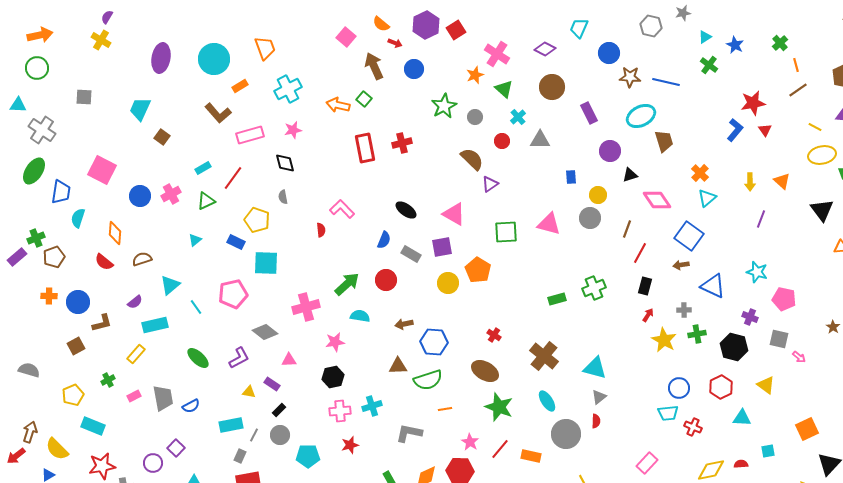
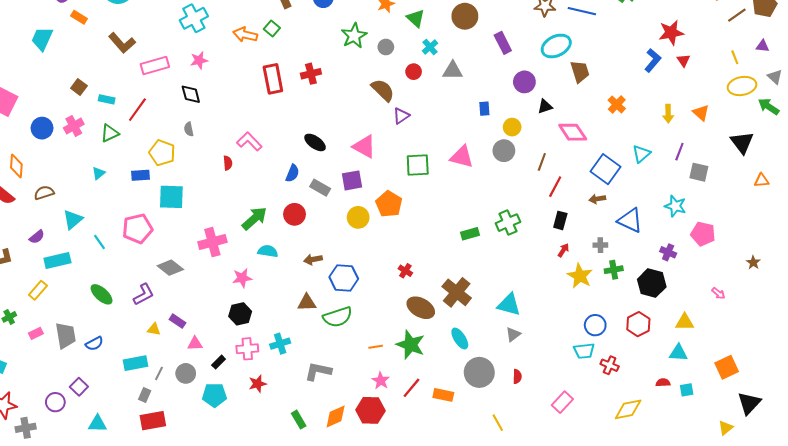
orange rectangle: (240, 86) -> (79, 17), moved, turned 63
brown line: (798, 90) -> (737, 15), moved
yellow line: (815, 127) -> (735, 57), turned 40
brown square: (162, 137) -> (79, 87), moved
cyan rectangle: (203, 168) -> (107, 99), turned 42
cyan triangle: (707, 198) -> (641, 154), moved
blue rectangle: (236, 242) -> (141, 175), turned -30
gray square: (779, 339) -> (699, 172), moved
pink triangle: (289, 360) -> (195, 344), moved
brown ellipse: (485, 371) -> (421, 308), moved
yellow triangle: (766, 385) -> (685, 322), turned -36
orange line: (445, 409) -> (376, 347), moved
black rectangle: (279, 410) -> (219, 362), moved
cyan triangle: (742, 418) -> (678, 353), moved
red semicircle: (596, 421) -> (517, 376), moved
red semicircle: (741, 464) -> (663, 383), moved

